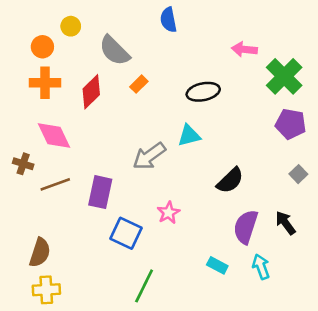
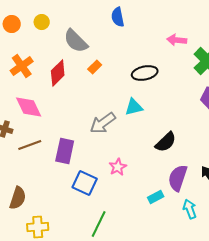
orange circle: (42, 47) -> (12, 24), moved
orange cross: (45, 83) -> (22, 66), turned -35
cyan rectangle: (217, 265) -> (156, 197), moved, turned -56
yellow cross: (46, 290) -> (38, 227), moved

